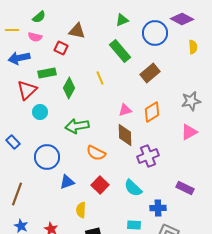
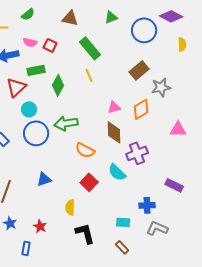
brown triangle: (77, 31) -> (70, 18), moved
pink semicircle: (35, 37) -> (30, 42), moved
green rectangle: (120, 51) -> (90, 48), moved
gray star: (191, 101) -> (161, 87), moved
pink triangle: (189, 132) -> (178, 129), turned 30
blue circle: (47, 157) -> (36, 133), moved
blue triangle: (67, 182) -> (44, 179), moved
cyan semicircle: (133, 188) -> (117, 172), moved

